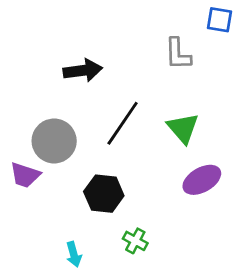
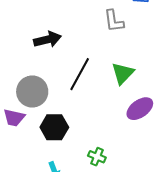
green triangle: (183, 128) -> (123, 73), turned 30
black hexagon: (104, 194) -> (54, 127), moved

